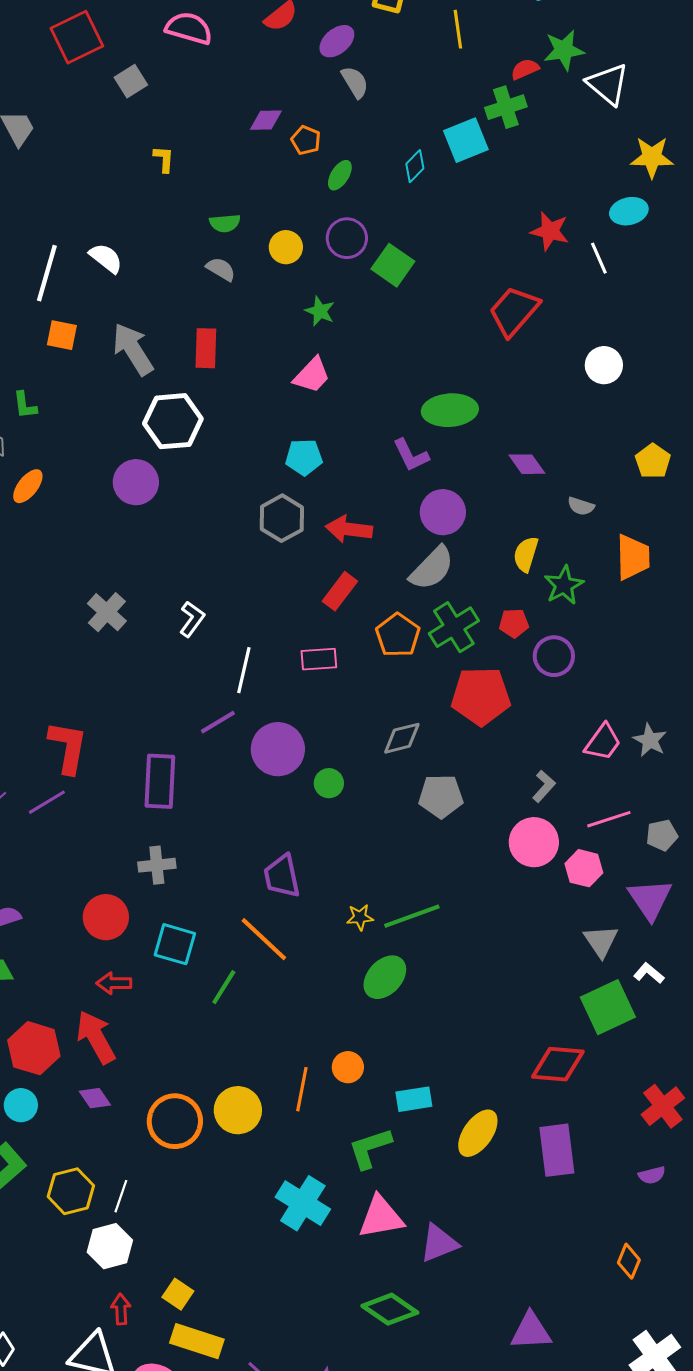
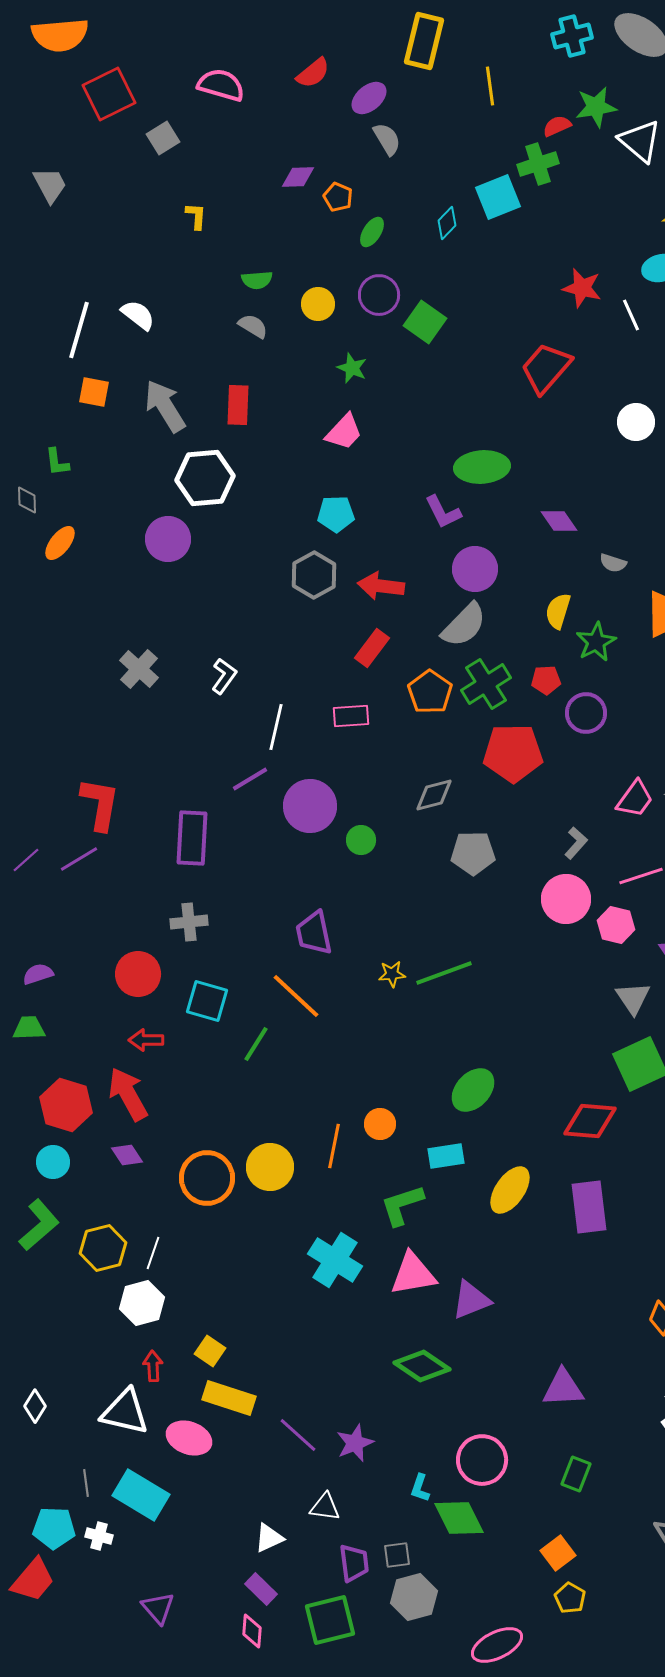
green ellipse: (385, 977) -> (473, 1090), moved

